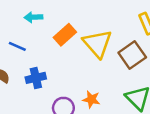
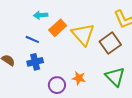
cyan arrow: (33, 17) -> (41, 15), moved
blue line: (17, 46) -> (32, 39), moved

